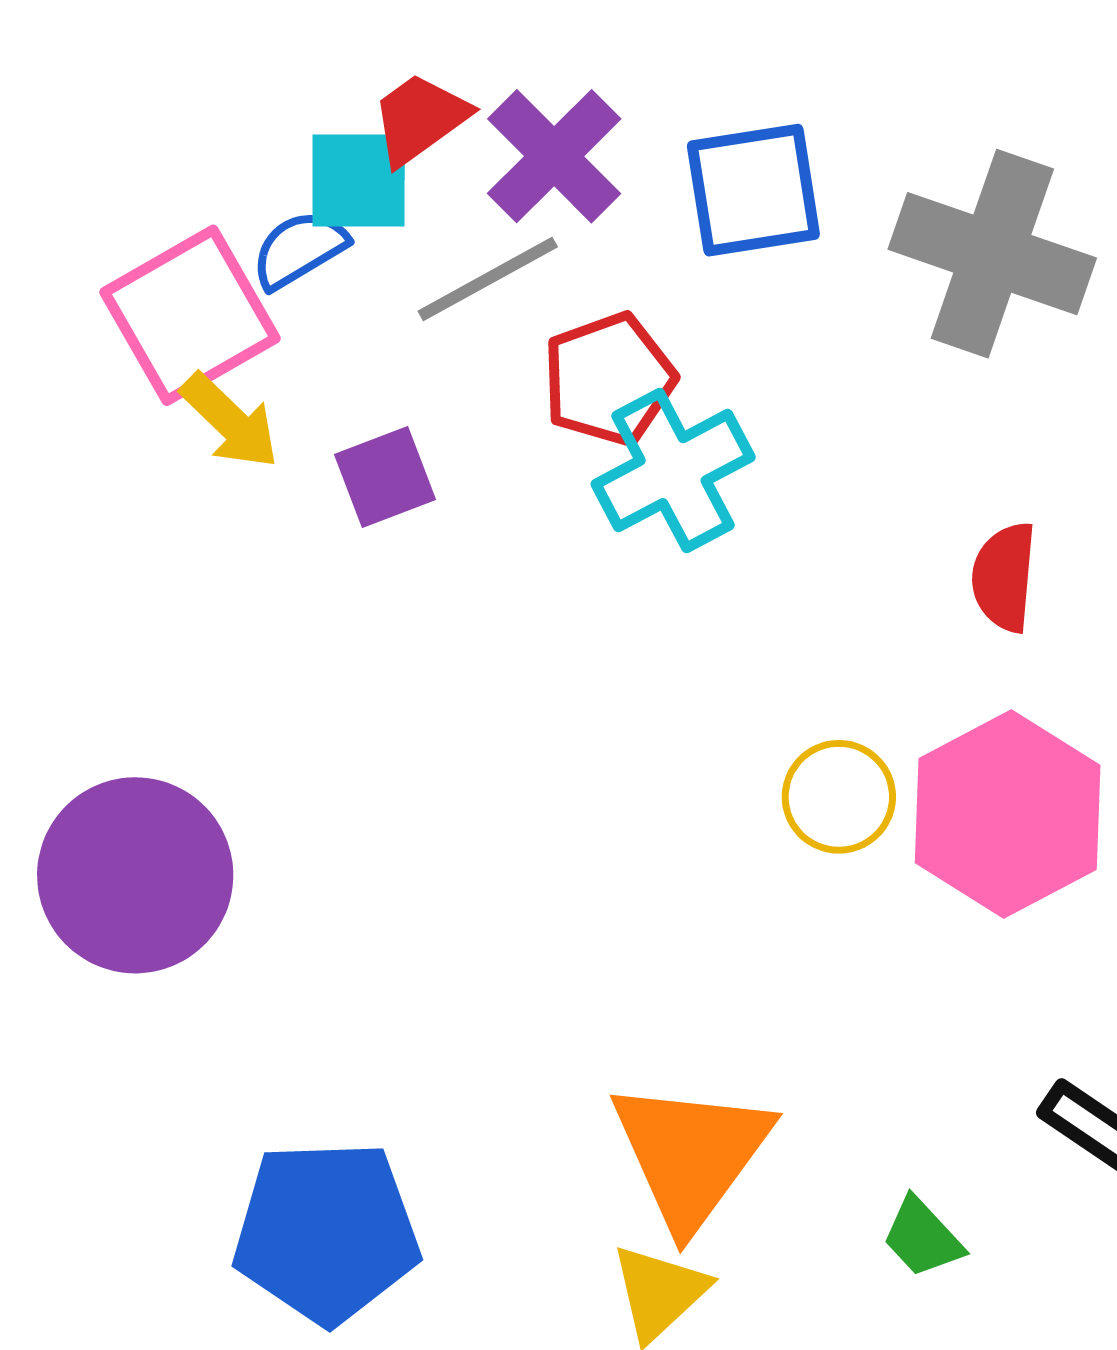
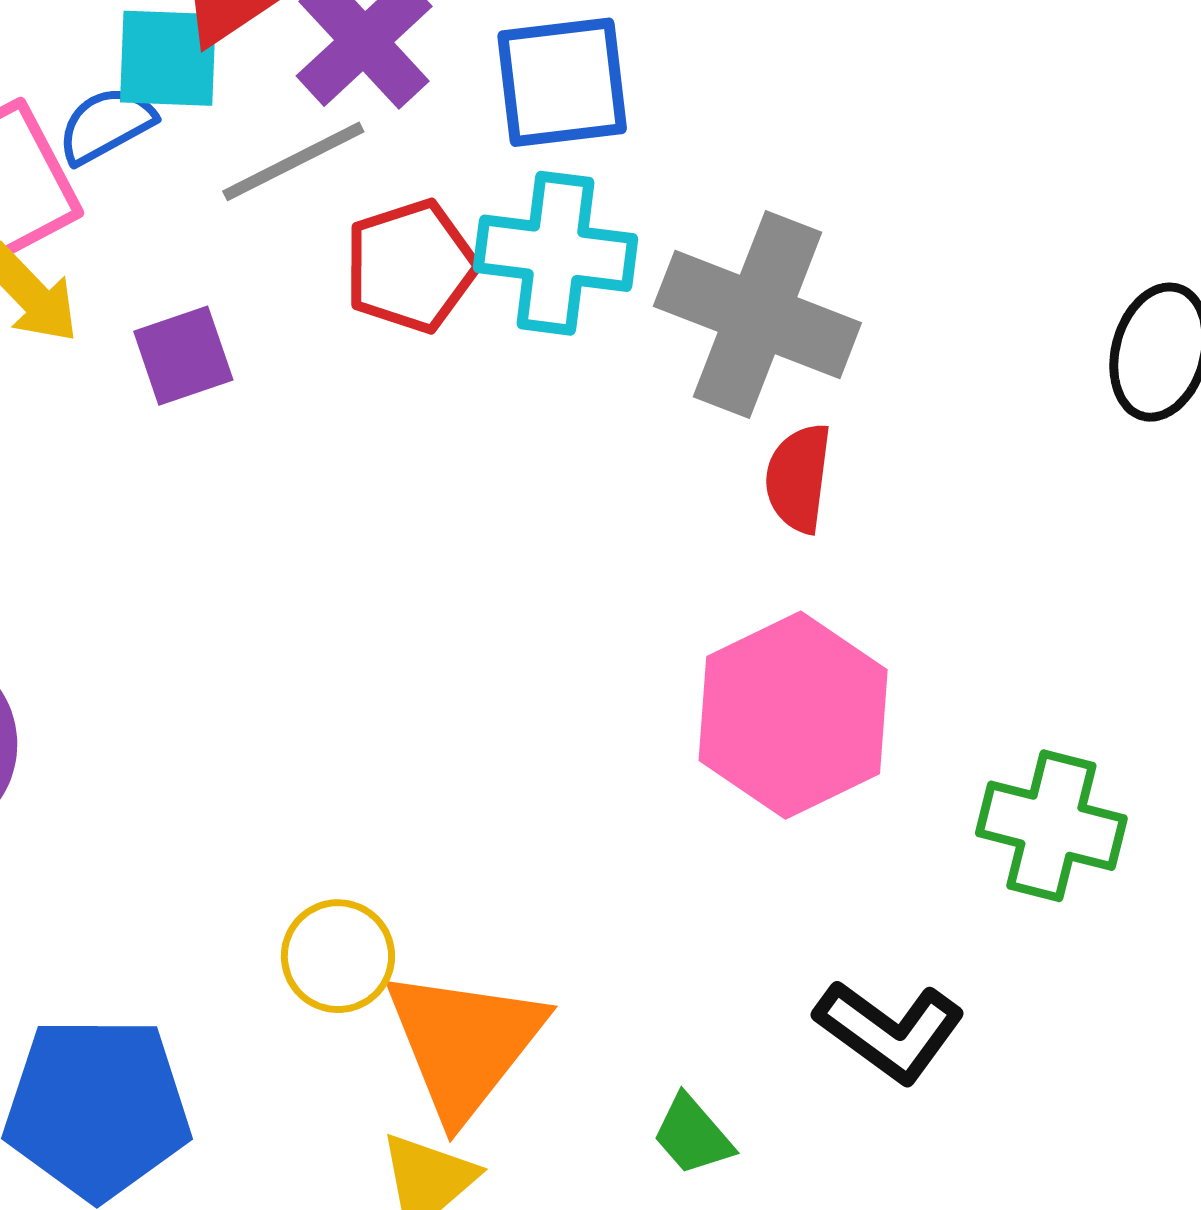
gray cross: (992, 254) -> (757, 315), moved
cyan cross: (673, 471) -> (556, 253), moved, turned 33
yellow circle: (839, 797) -> (338, 956), moved

